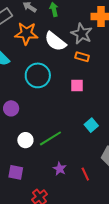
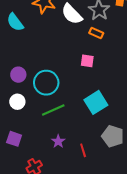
cyan circle: (38, 75) -> (46, 83), moved
cyan square: (91, 125) -> (96, 102), size x1.6
white circle: (25, 140) -> (17, 102), moved

